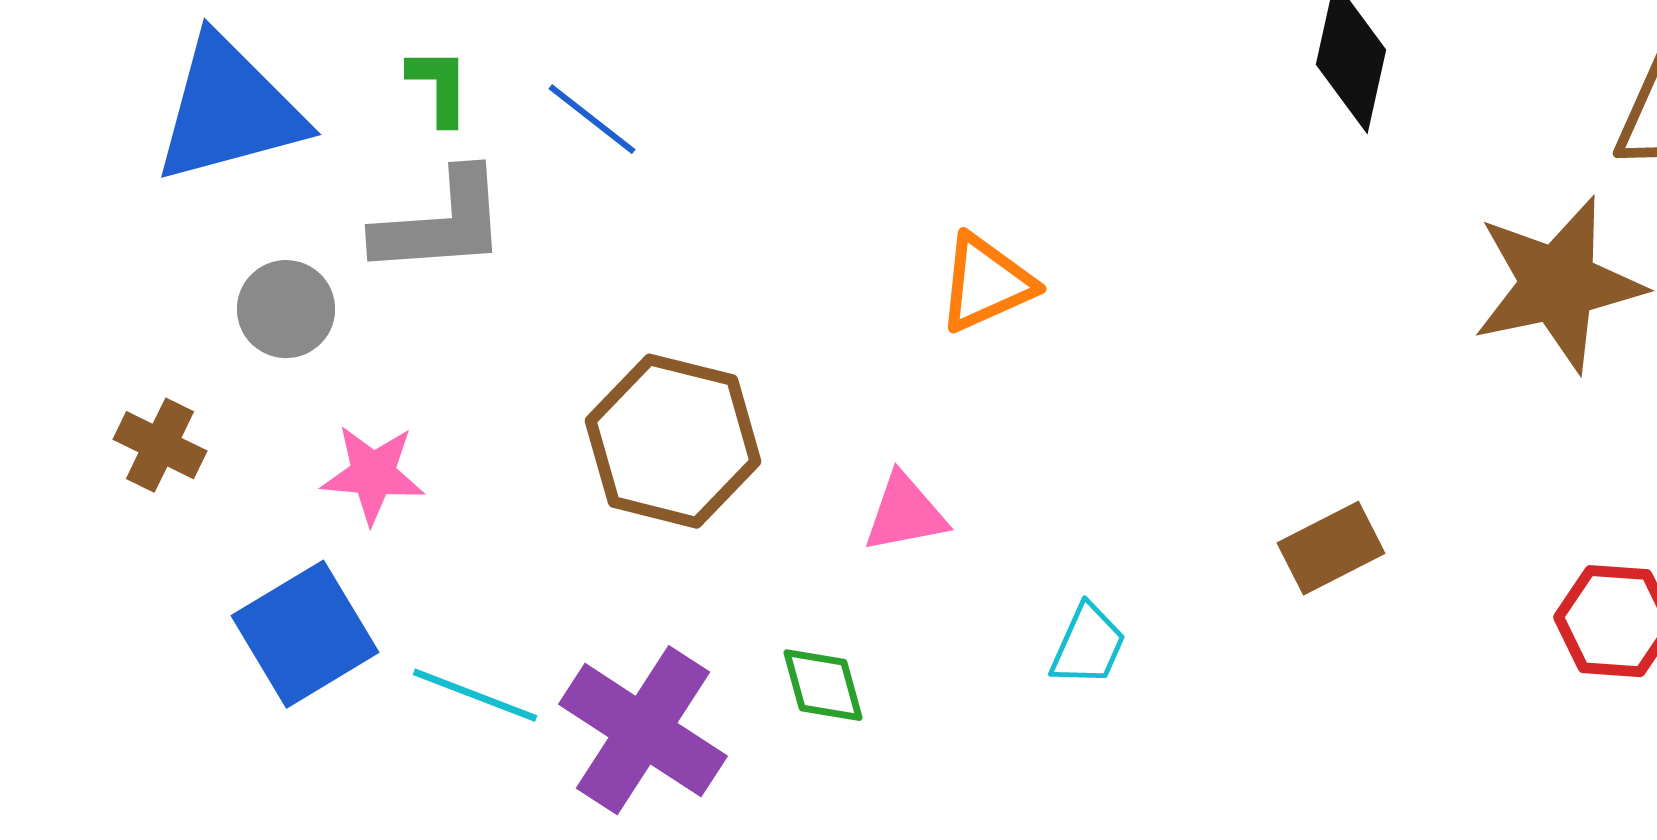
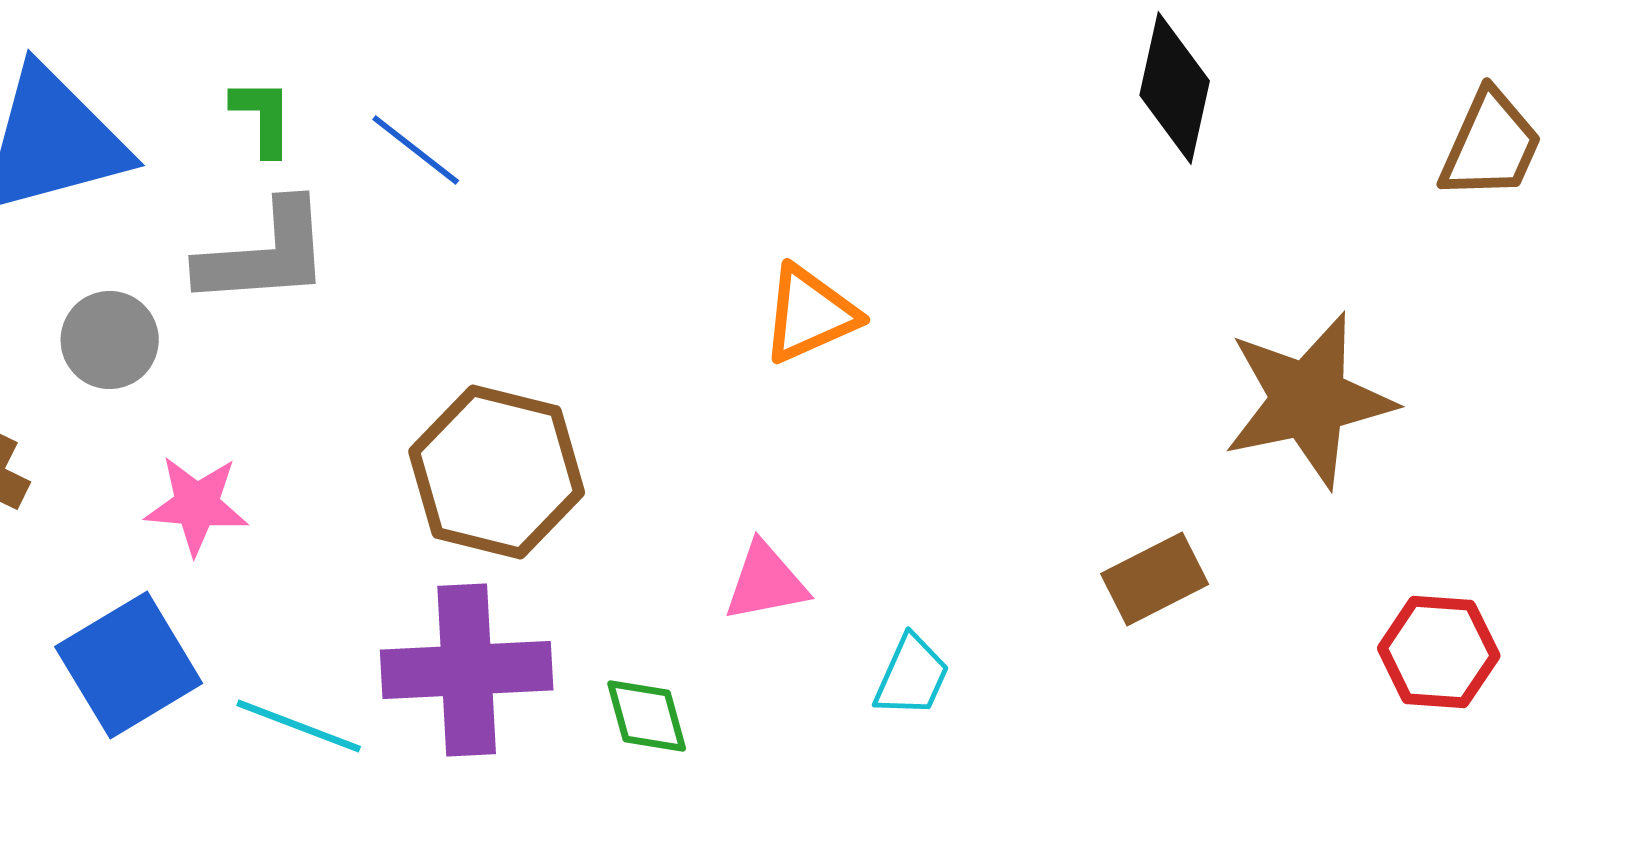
brown star: (1558, 284) -> (1309, 400), moved
pink triangle: (905, 513) -> (766, 582), moved
purple cross: (643, 730) -> (467, 670), moved, turned -36

